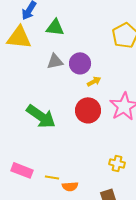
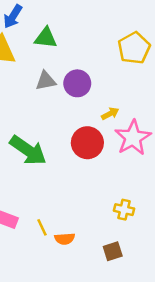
yellow arrow: (94, 81) -> (110, 114), moved
yellow line: (52, 177) -> (42, 227), turned 56

